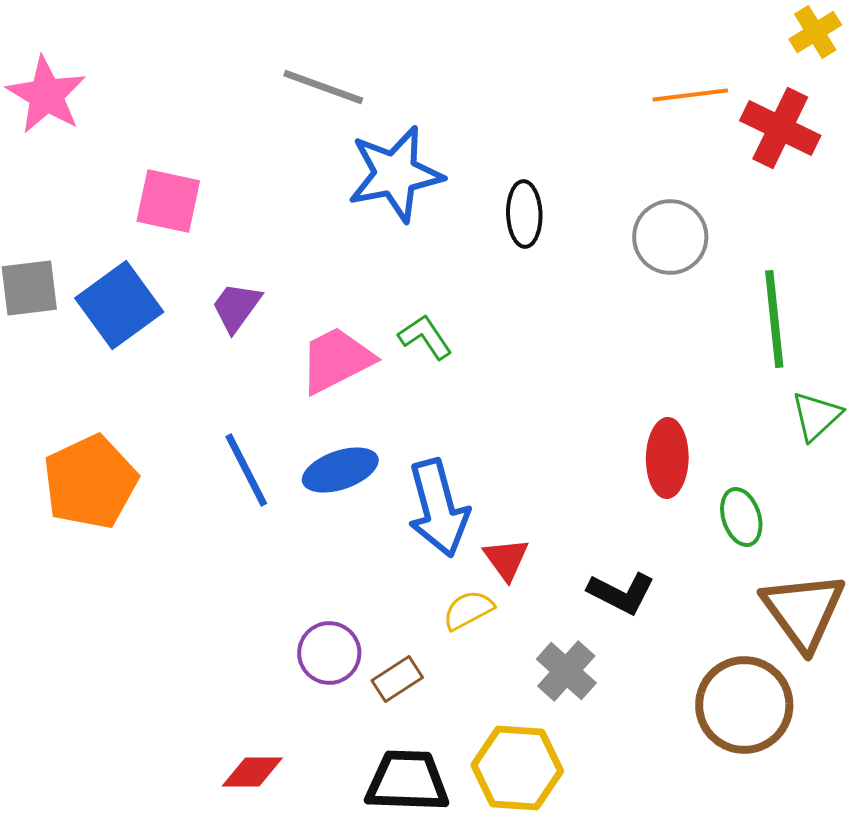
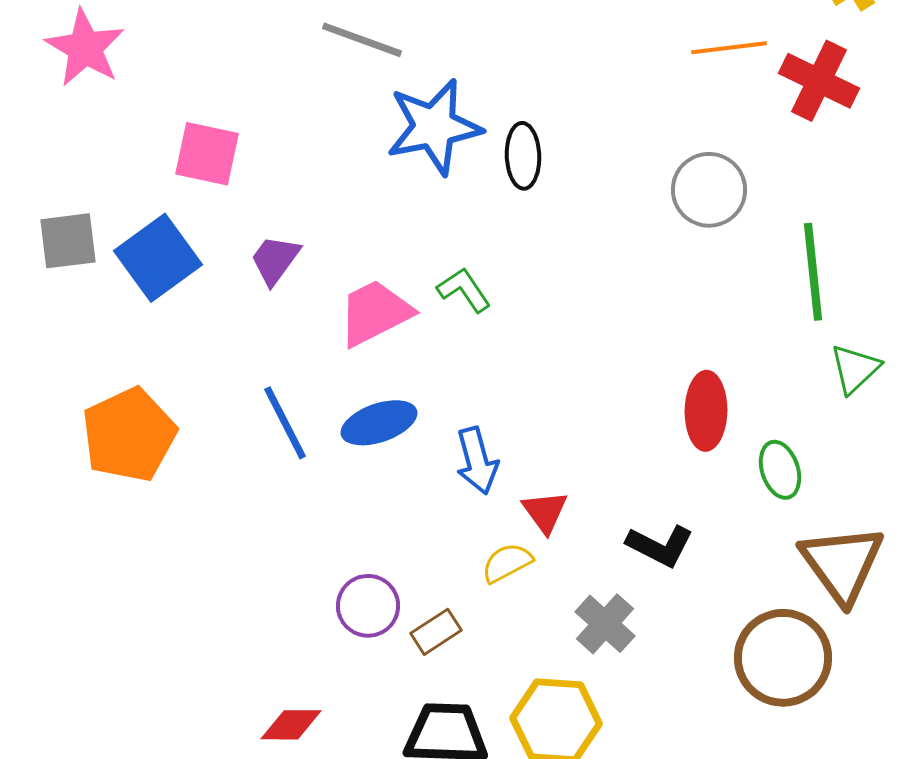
black ellipse: (524, 214) -> (523, 156), moved
blue arrow: (438, 508) -> (477, 461), size x0.7

